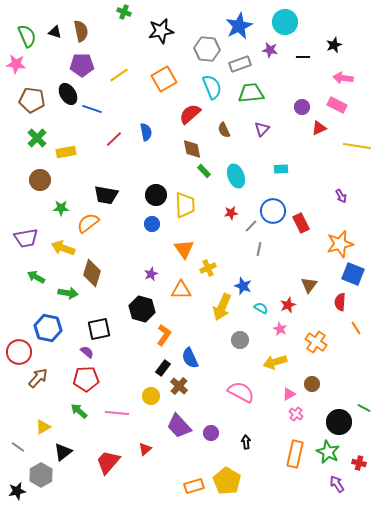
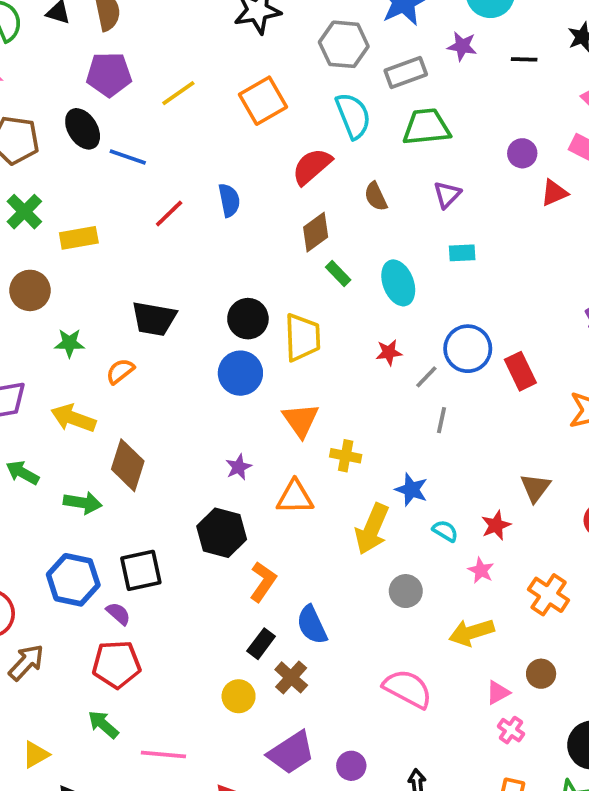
brown diamond: (192, 149) -> (316, 232), turned 65
cyan rectangle: (281, 169) -> (462, 253), moved
orange semicircle: (88, 223) -> (120, 371), size x0.7
blue circle: (152, 224) -> (240, 373), size x1.5
yellow cross: (208, 268) -> (346, 456), turned 35
blue hexagon: (48, 328) -> (73, 580), moved
pink line: (117, 413) -> (163, 755), moved
purple trapezoid: (179, 426) -> (291, 753), turned -80

